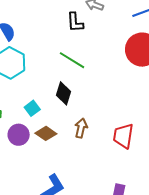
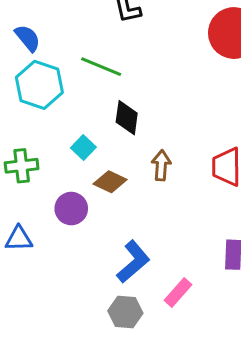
green line: (72, 60) -> (101, 67), moved
purple circle: (19, 135) -> (71, 209), moved

